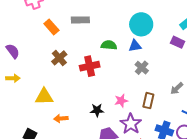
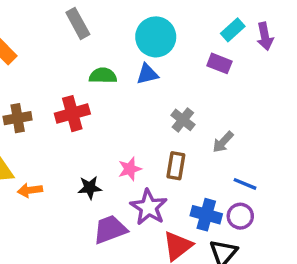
gray rectangle: (80, 20) -> (78, 23), moved, turned 66
brown cross: (59, 58) -> (18, 118), moved, turned 35
gray cross: (142, 68) -> (183, 120), moved
orange arrow: (61, 118) -> (30, 190), moved

